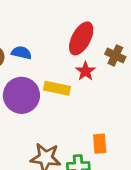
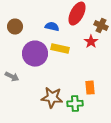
blue semicircle: (21, 53) -> (52, 27), moved
red star: (85, 71) -> (91, 42), moved

